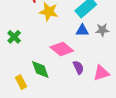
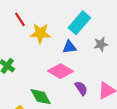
blue triangle: (82, 30) -> (69, 47), moved

